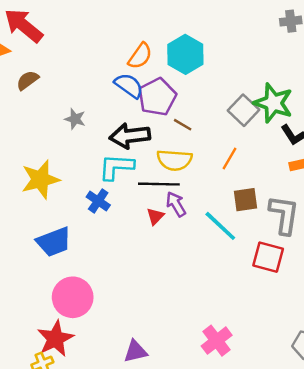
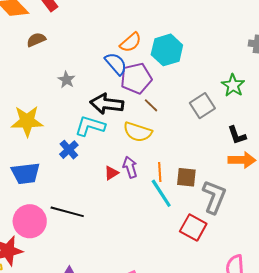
green star: (273, 103) -> (233, 85), moved, size x0.7
orange line: (230, 159) -> (160, 172), moved, turned -48
black line: (159, 184) -> (67, 212), moved

